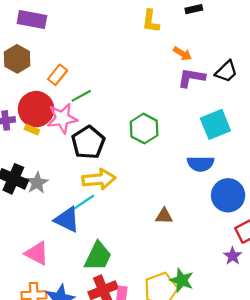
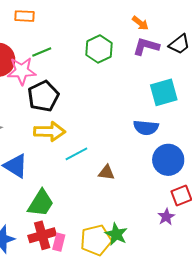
orange rectangle: (58, 75) -> (25, 16), moved, turned 48
green hexagon: (144, 129) -> (99, 49), moved
cyan line: (83, 203) -> (76, 154), moved

